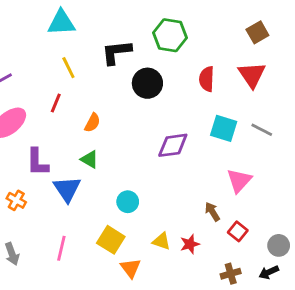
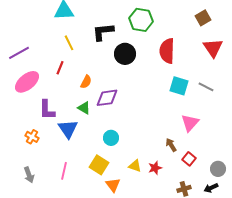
red triangle: (252, 75) -> (213, 48), moved
red semicircle: (207, 79) -> (167, 51), size x1.4
purple diamond: (173, 145) -> (107, 98), moved

